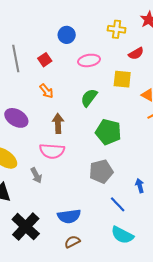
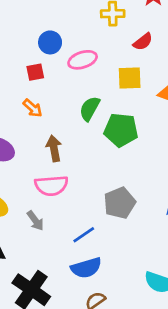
blue circle: (67, 35) -> (50, 42), moved
red square: (45, 60) -> (35, 72), moved, turned 32
green pentagon: (108, 132) -> (121, 130), moved
blue line: (118, 204) -> (84, 235), moved, turned -72

